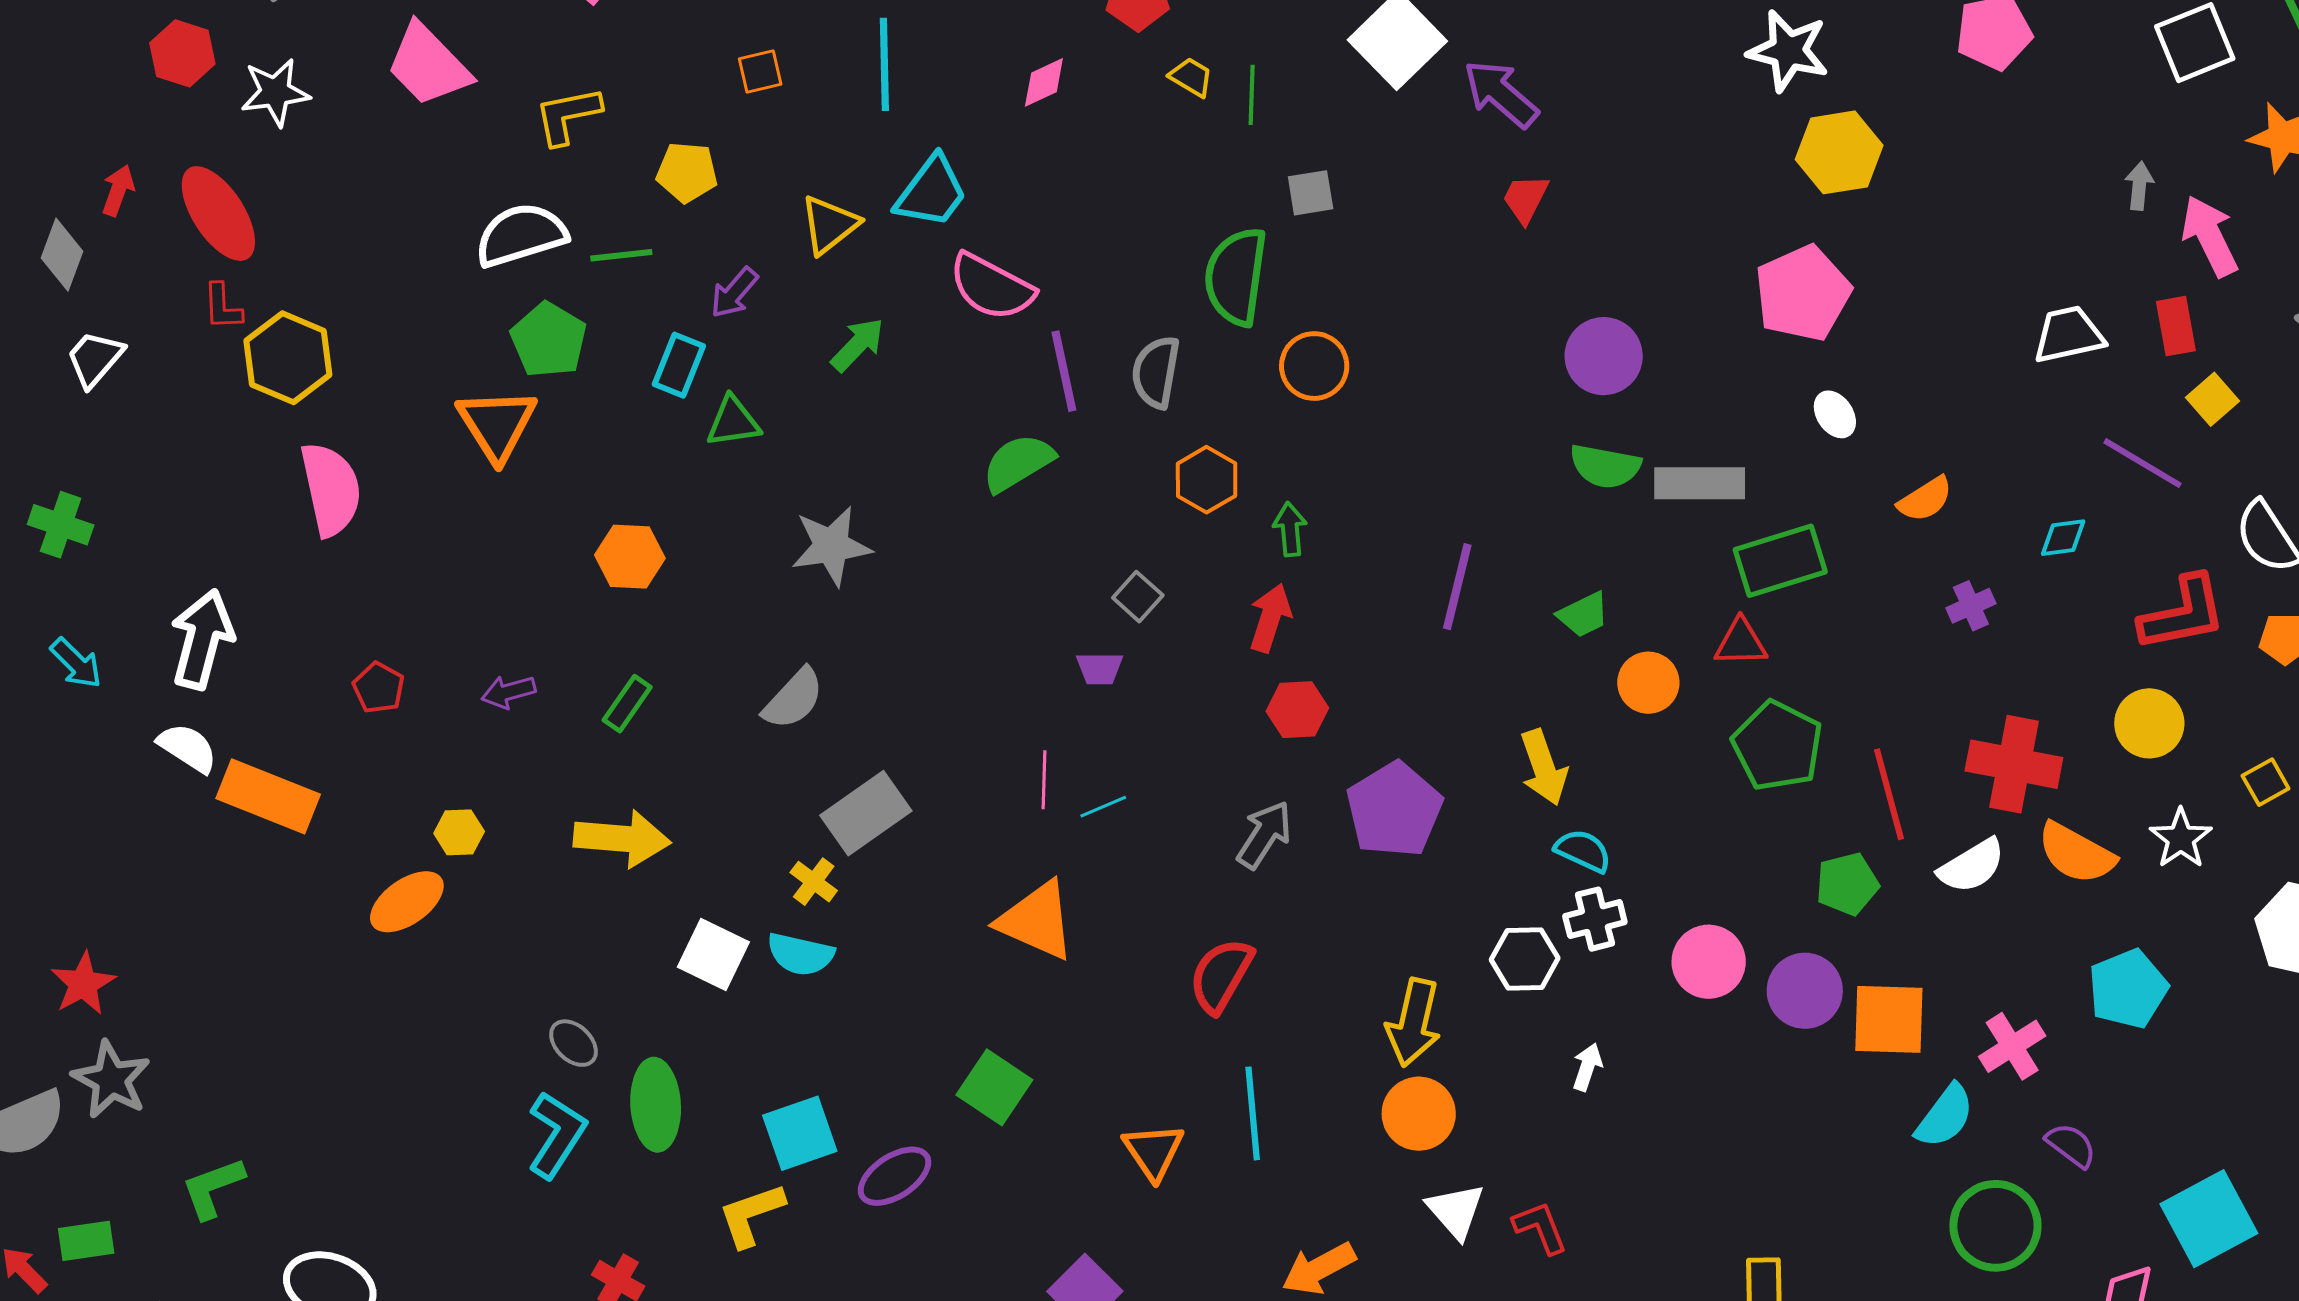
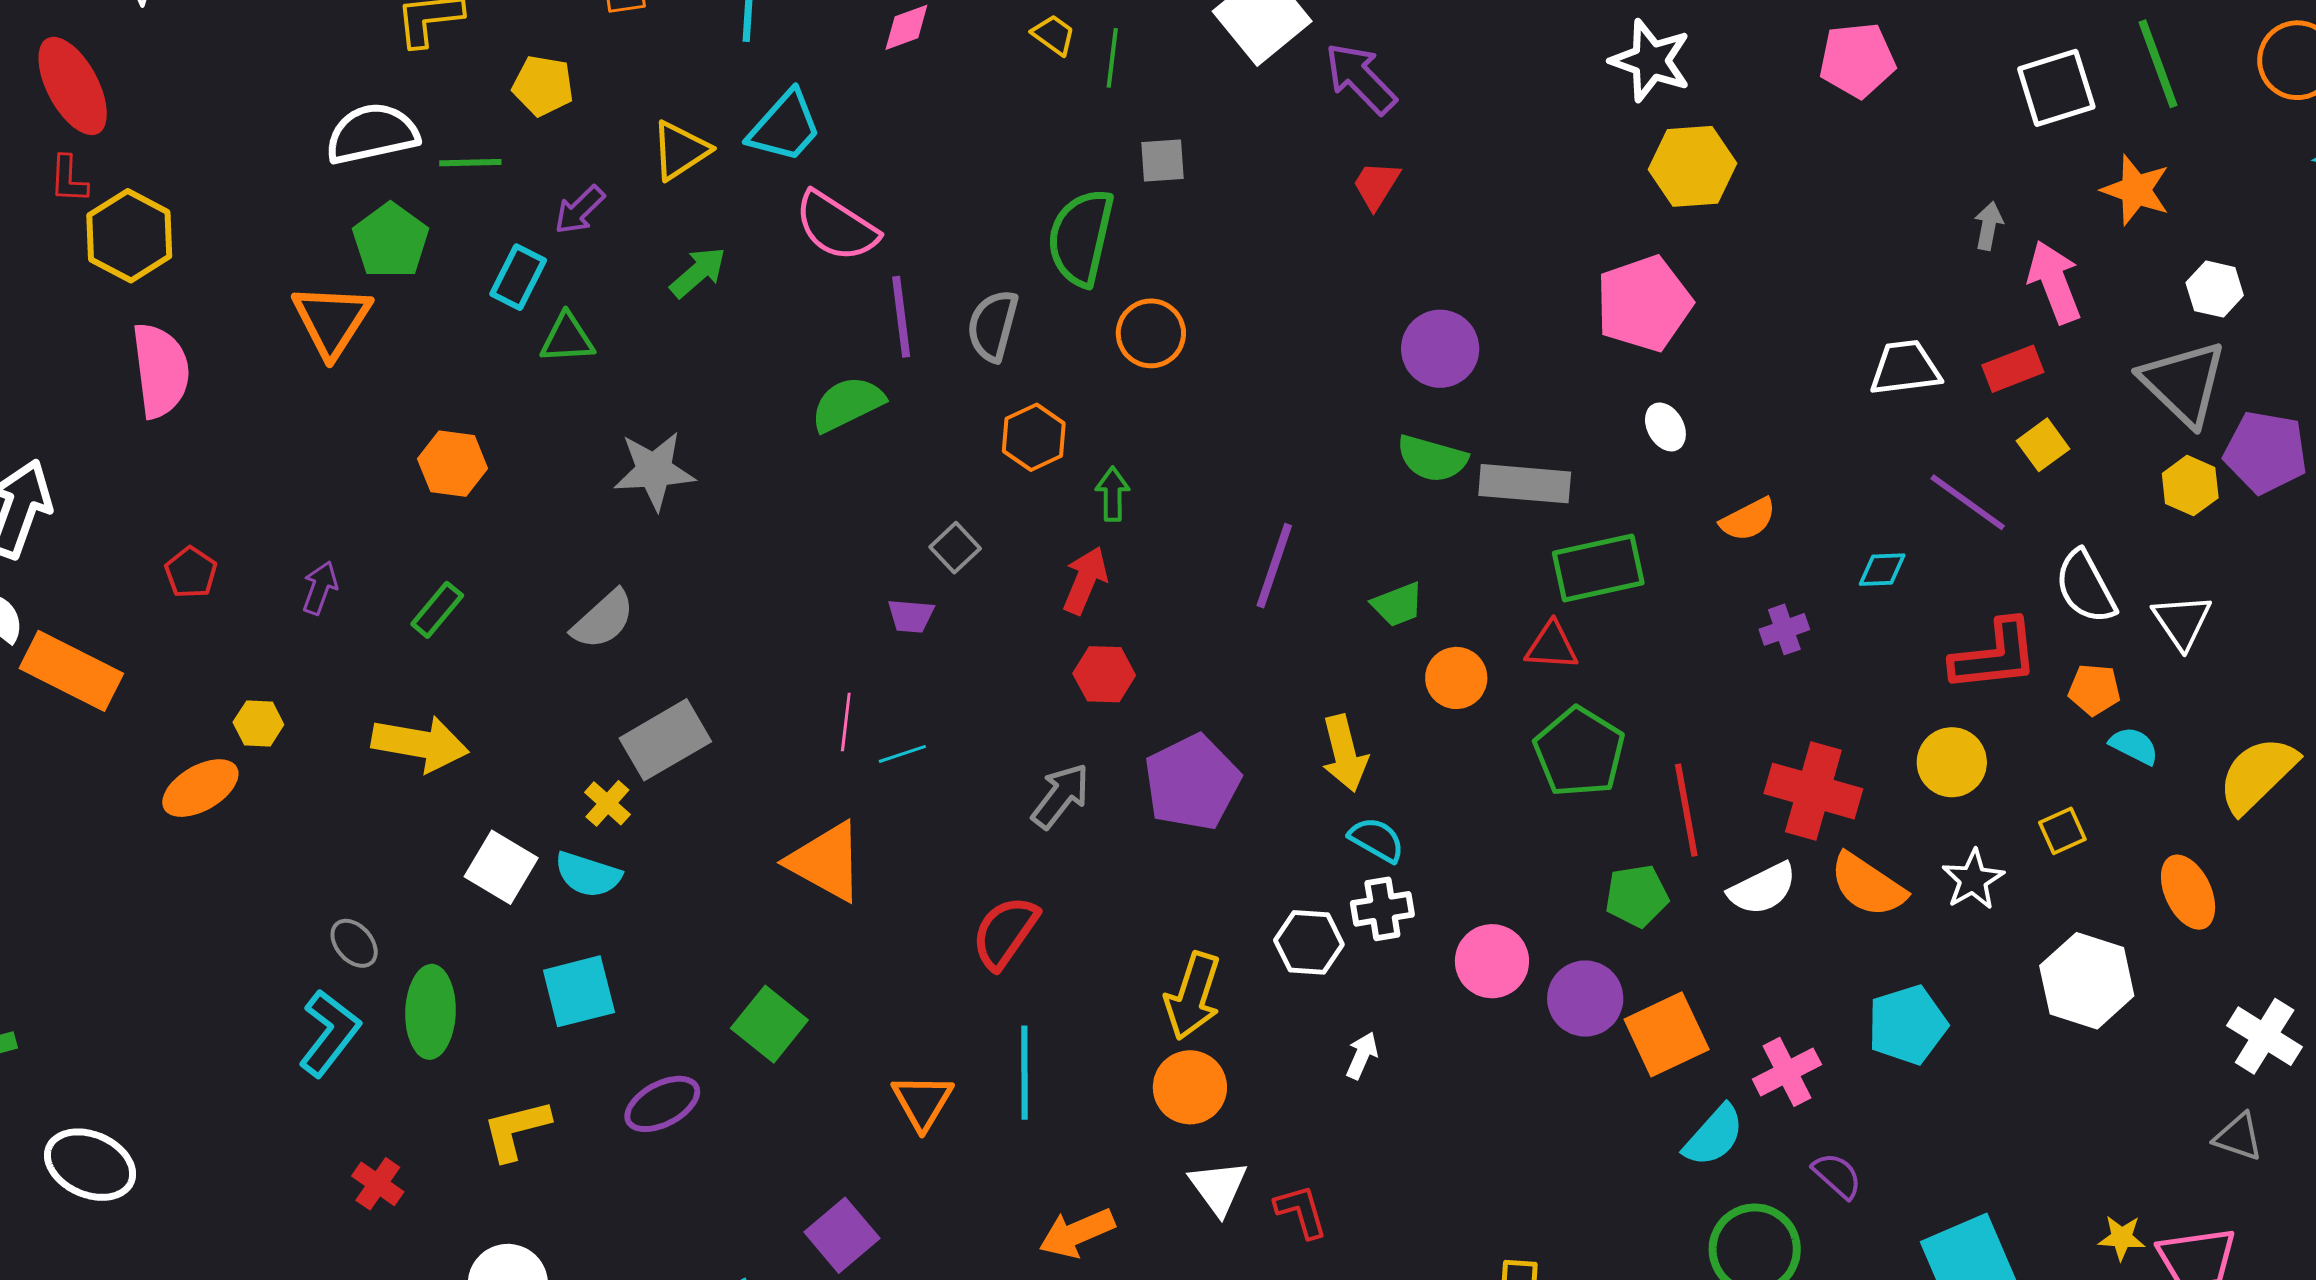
red rectangle: (2176, 326) -> (2013, 369), turned 74
purple arrow: (509, 692) -> (320, 588), turned 120
orange square: (1889, 1019) -> (1667, 1034), turned -32
cyan square: (800, 1133) -> (579, 991), moved

